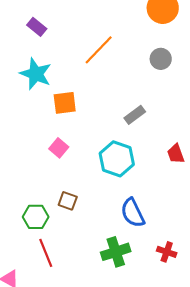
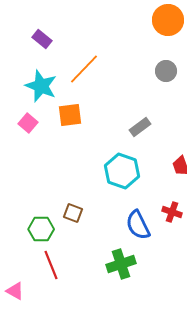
orange line: (99, 50) -> (84, 69), moved
pink square: (59, 148) -> (28, 123), moved
red cross: (167, 252) -> (172, 212), moved

